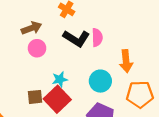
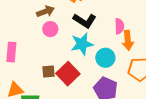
pink semicircle: (97, 37) -> (119, 26), moved
cyan star: (60, 79) -> (82, 44), moved, size x1.6

